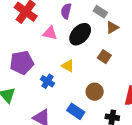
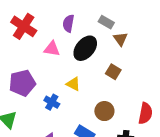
brown triangle: (112, 27) -> (120, 39), turned -32

